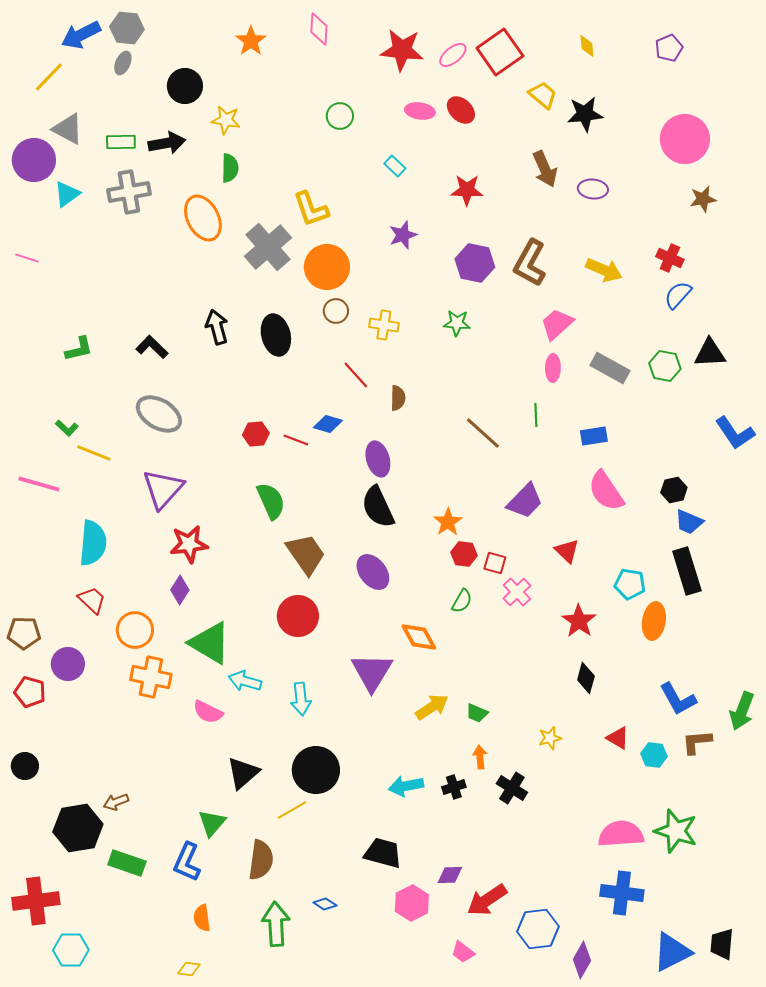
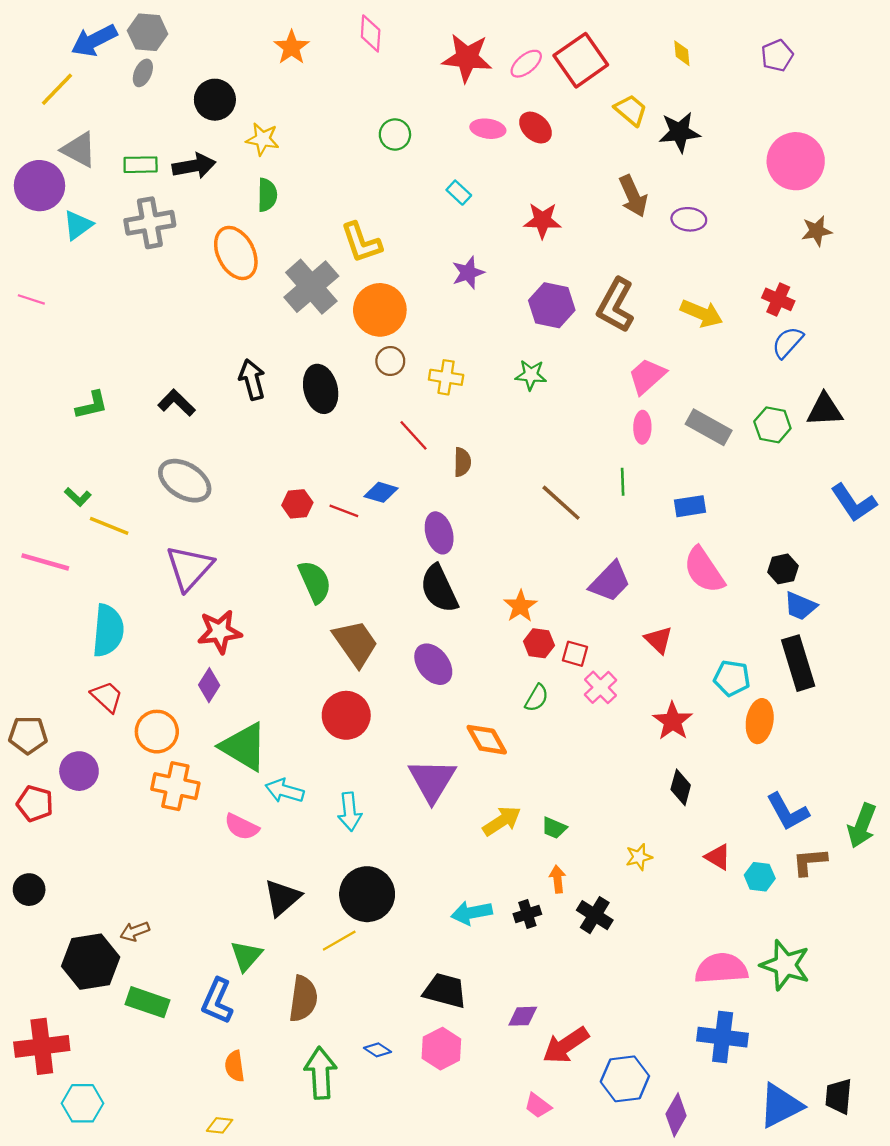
pink hexagon: (412, 903) -> (441, 1049), moved

